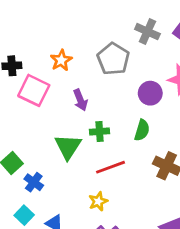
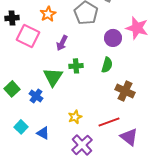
purple arrow: (80, 100) -> (62, 43), turned 49
red line: (110, 167) -> (109, 122), moved
blue cross: (34, 182) -> (36, 96), moved

